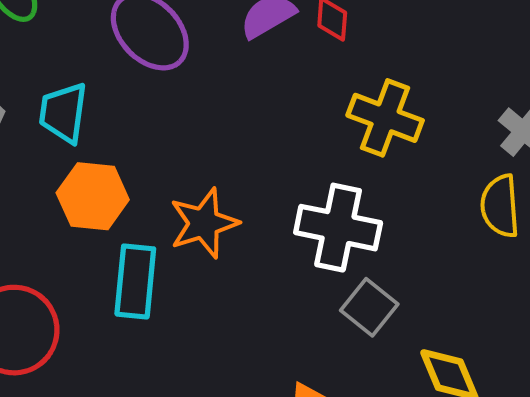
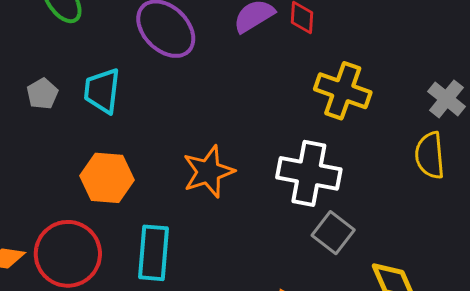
orange hexagon: (93, 196) -> (107, 178), moved
cyan rectangle: (135, 281) -> (154, 253), moved

